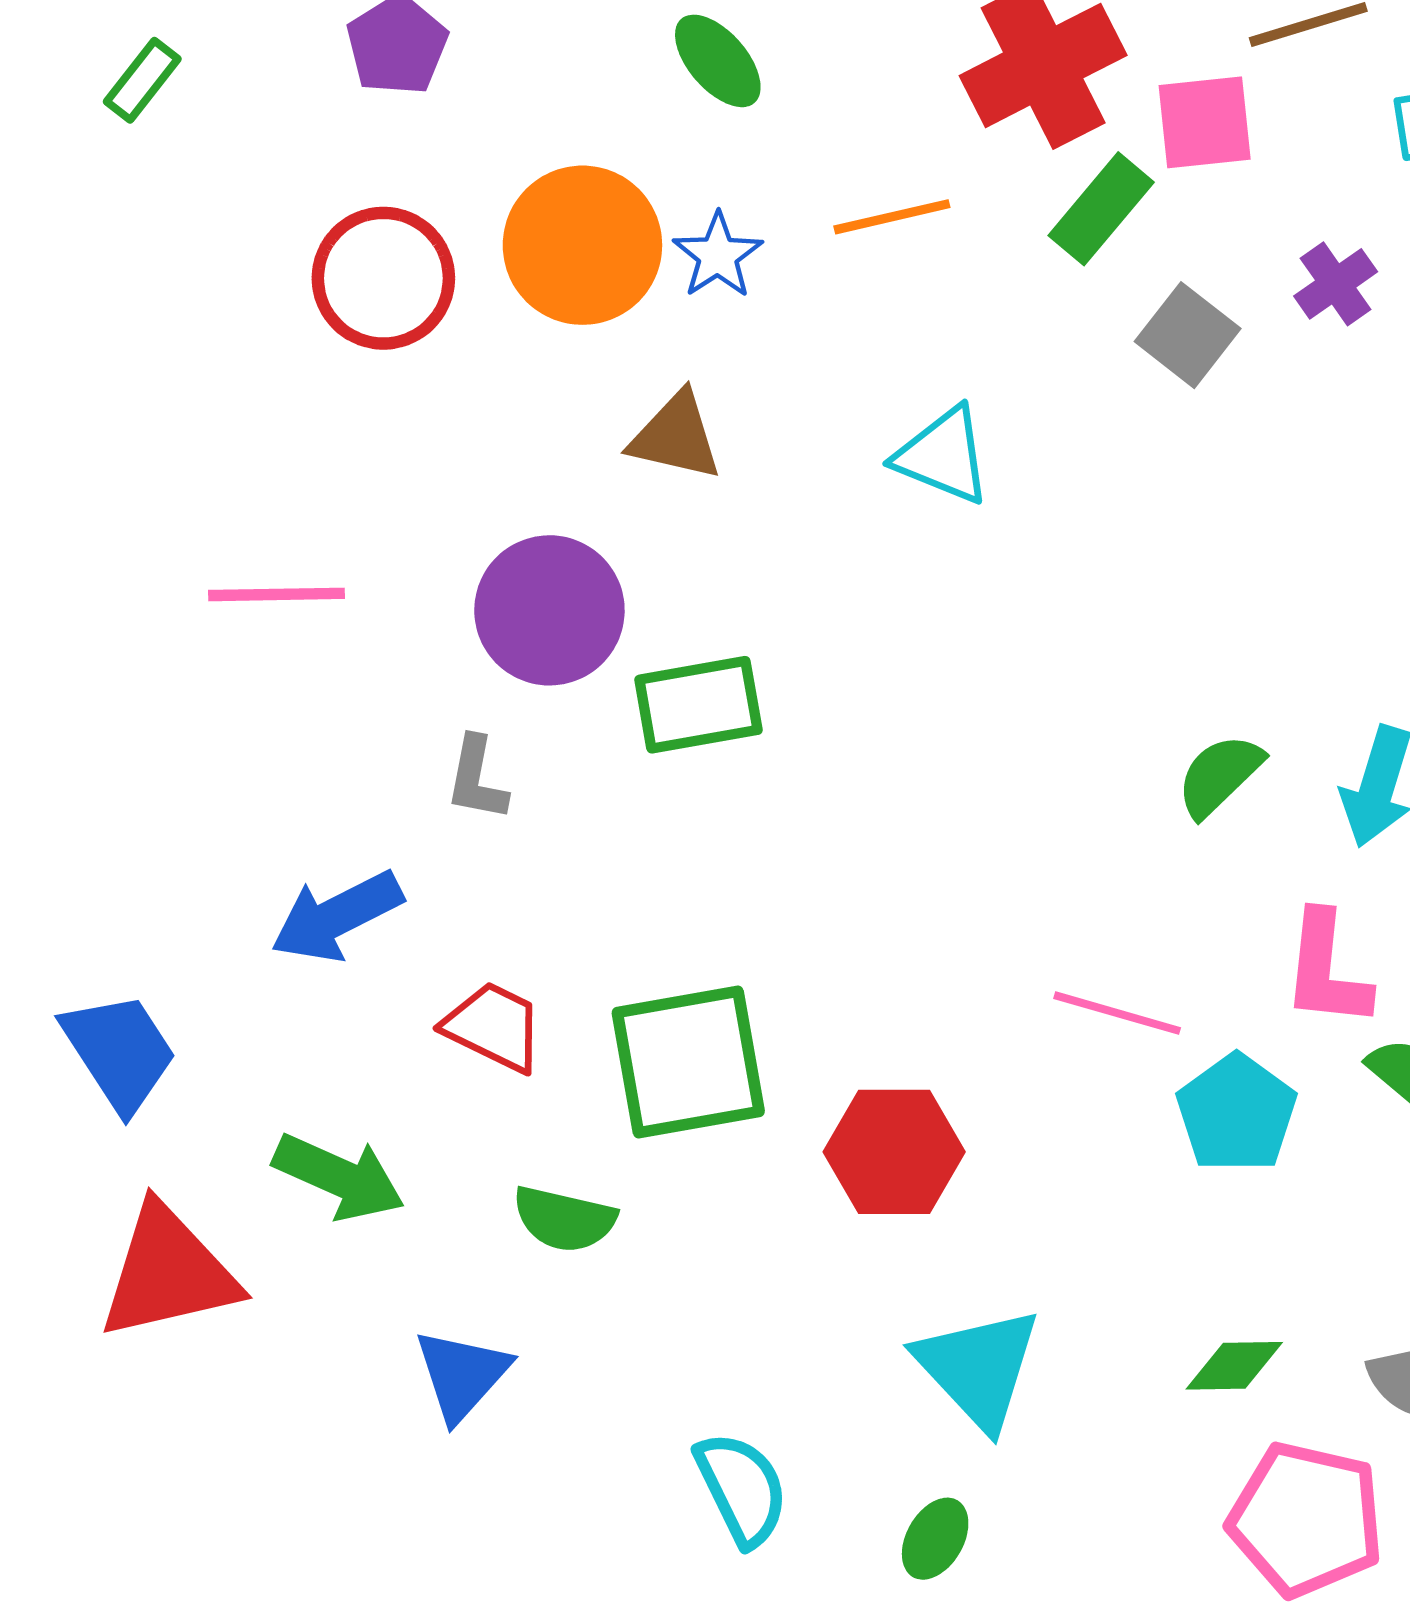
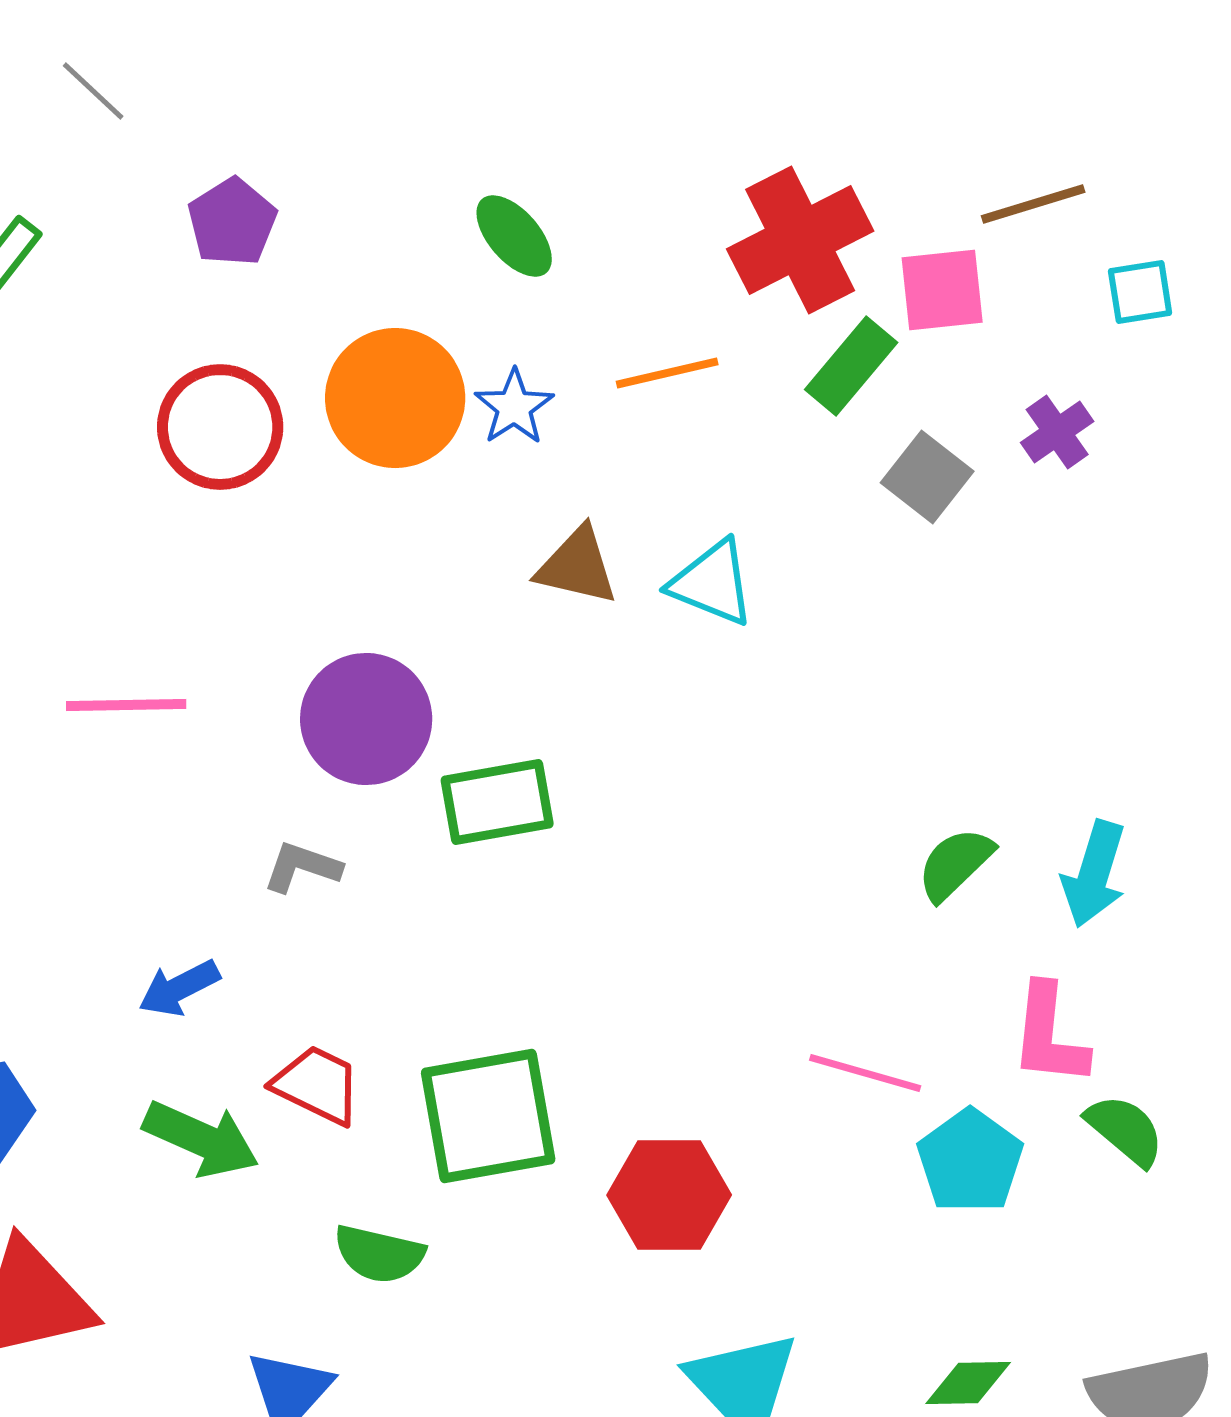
brown triangle: (676, 436) -> (577, 566), moved
gray L-shape: (477, 779) -> (302, 867), turned 98
blue arrow: (337, 916) -> (179, 988), size x0.7
green arrow: (339, 1177) -> (201, 1139), moved

